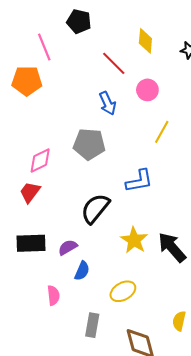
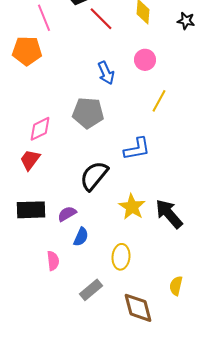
red line: (114, 63) -> (101, 19), moved
yellow ellipse: (123, 291) -> (121, 257), turned -55
gray rectangle: (92, 325) -> (91, 290), turned 40

